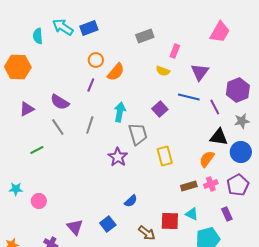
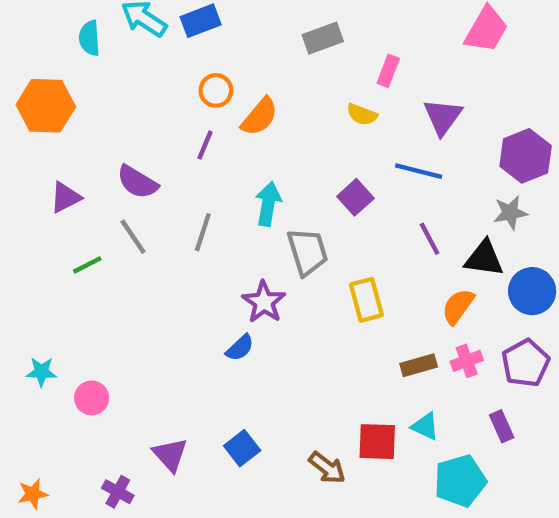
purple line: (215, 107) -> (430, 239), moved
gray star: (242, 121) -> (510, 213), moved
green line: (37, 150) -> (87, 265), moved
blue semicircle: (131, 201) -> (240, 348), moved

